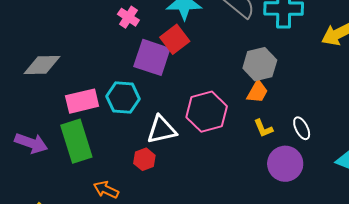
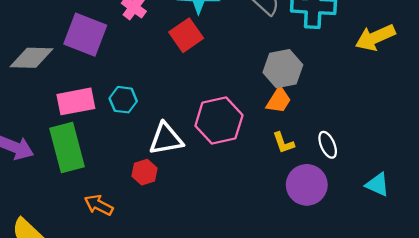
purple square: (152, 57) -> (85, 35), moved
cyan hexagon: (123, 98) -> (123, 100), size x0.7

